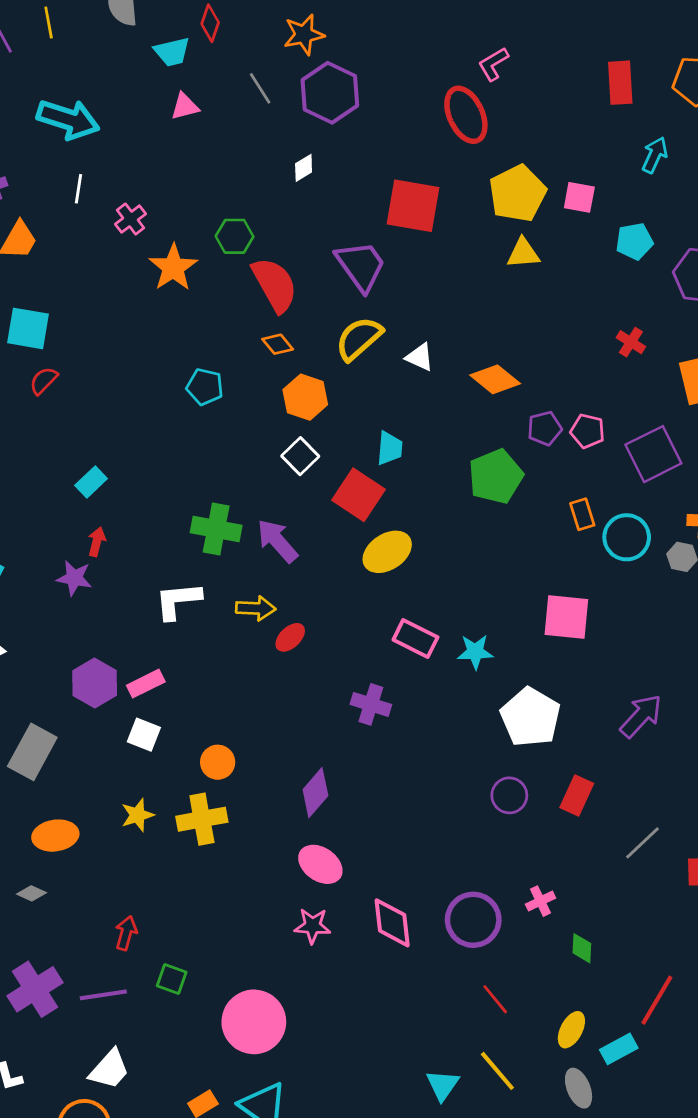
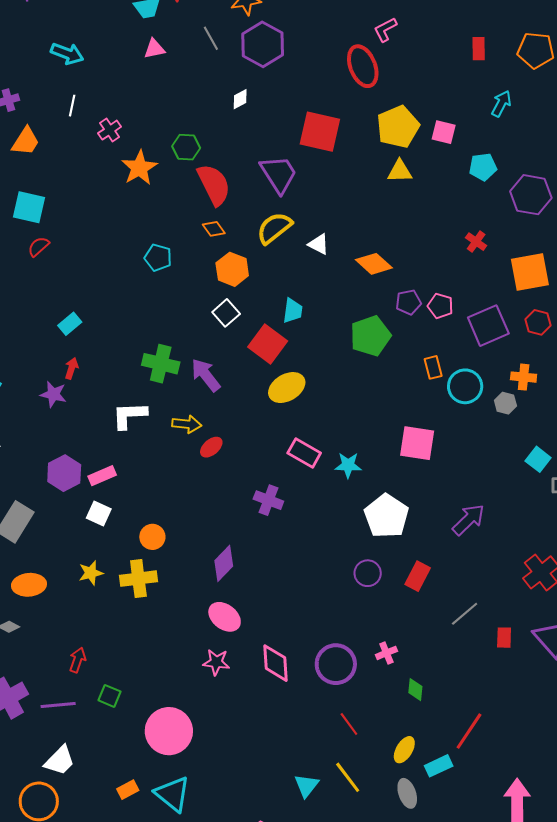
red rectangle: (620, 83) -> (479, 49), size x0.7
cyan arrow: (68, 119) -> (67, 54), size x0.7

